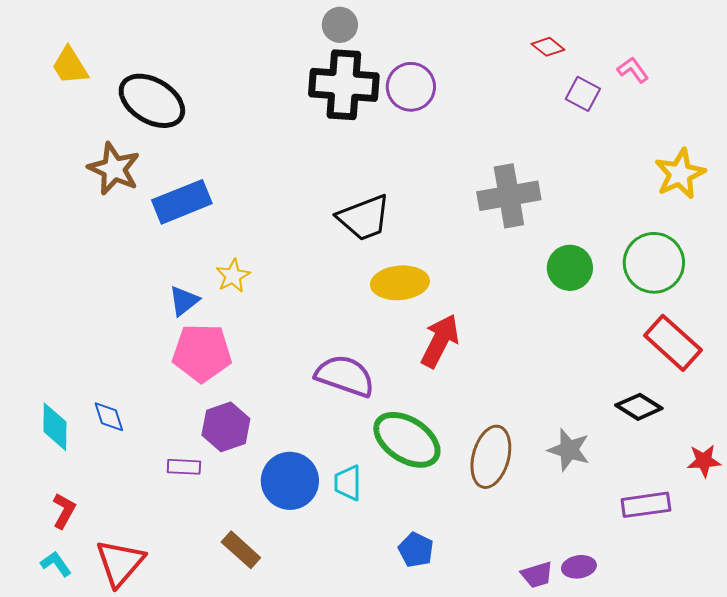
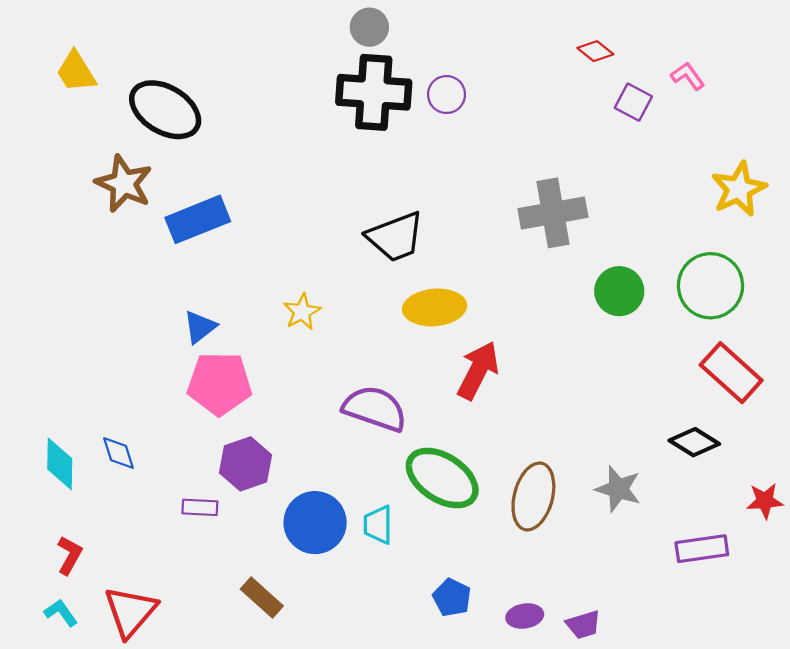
purple circle: (411, 87) -> (447, 95), size x0.7
yellow star: (233, 276) -> (302, 312), moved
purple ellipse: (579, 567) -> (525, 616), moved

